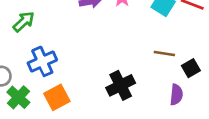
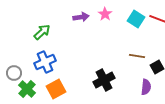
green arrow: (24, 22) -> (42, 32), moved

